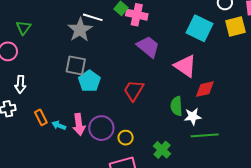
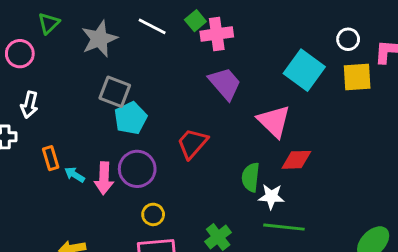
pink cross: (137, 15) -> (217, 34), turned -30
gray star: (80, 30) -> (99, 39), moved
purple circle: (101, 128) -> (137, 169), moved
yellow circle: (126, 138) -> (153, 214), moved

